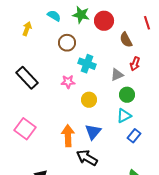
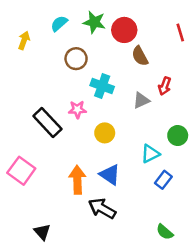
cyan semicircle: (54, 16) -> (59, 23), turned -72
brown semicircle: (126, 40) -> (140, 56), moved
black rectangle: (27, 78) -> (47, 122), moved
green circle: (127, 95) -> (178, 136), moved
blue triangle: (93, 132) -> (110, 175), turned -36

